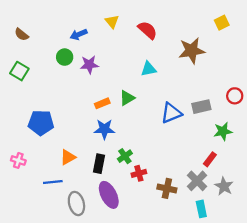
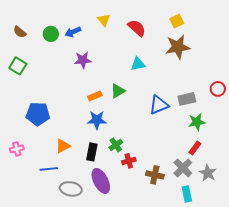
yellow square: (222, 23) -> (177, 21), moved
green circle: (65, 57) -> (51, 34), moved
green star: (223, 131) -> (197, 122), moved
pink cross: (18, 160) -> (17, 149), turned -32
gray ellipse: (76, 203) -> (71, 189), turned -65

